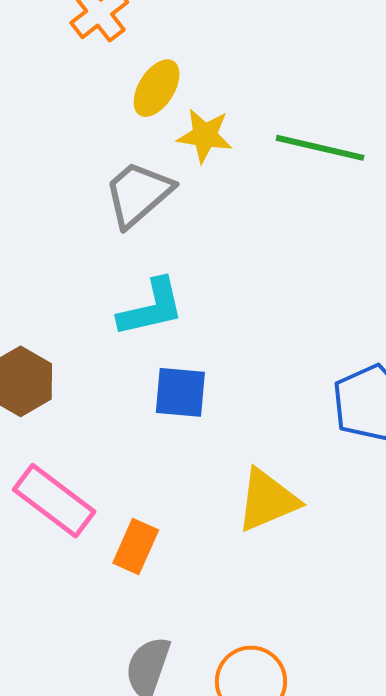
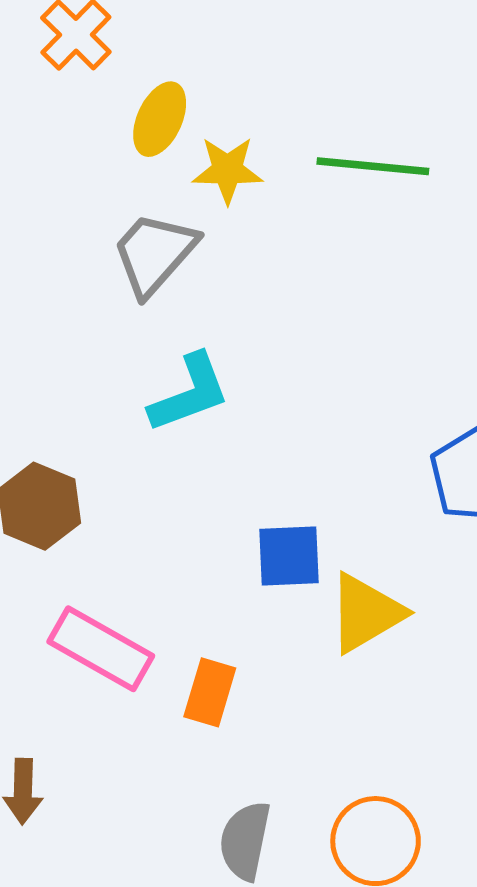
blue square: (180, 392) -> (289, 556), moved

